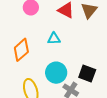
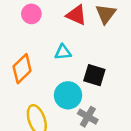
black square: (87, 74) -> (94, 75), moved

